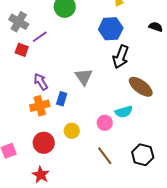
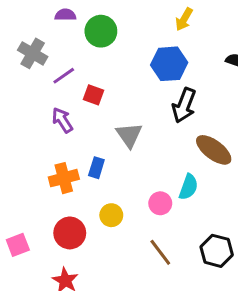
red square: (22, 50) -> (93, 95), moved
purple arrow: (41, 82) -> (62, 120), moved
cyan semicircle: (124, 112) -> (188, 187), turned -54

